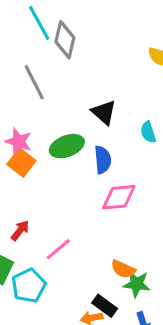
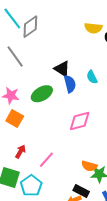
gray diamond: (65, 40) -> (30, 27), turned 50
blue semicircle: (103, 160) -> (70, 84), moved
orange square: (21, 163) -> (15, 119), moved

